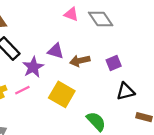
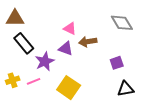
pink triangle: (71, 14) -> (70, 29), moved
gray diamond: (101, 19) -> (122, 23), moved
brown arrow: (80, 61) -> (88, 42), moved

